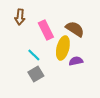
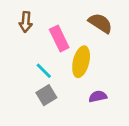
brown semicircle: (75, 29) -> (100, 23), moved
purple semicircle: (76, 61) -> (98, 96), moved

